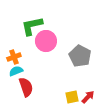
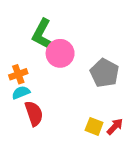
green L-shape: (32, 26) -> (42, 34), turned -50
yellow square: (72, 97) -> (94, 126), turned 32

